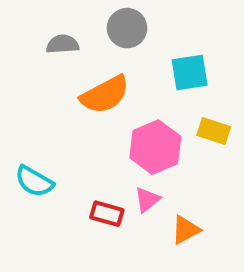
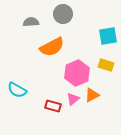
cyan square: (190, 72) -> (108, 36), moved
orange triangle: (186, 230) -> (92, 95), moved

